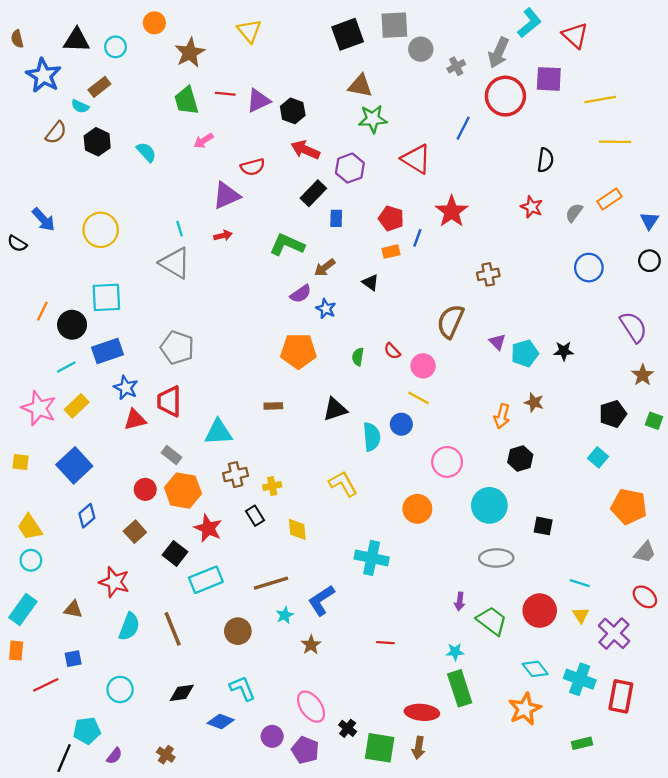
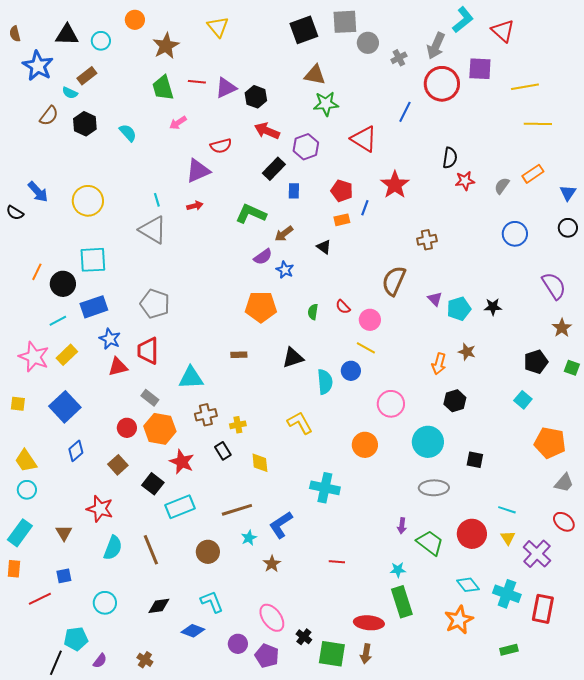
black semicircle: (545, 160) -> (450, 158), moved
red star: (532, 207) -> (465, 181), turned -30
brown triangle: (73, 609) -> (64, 533), turned 48

